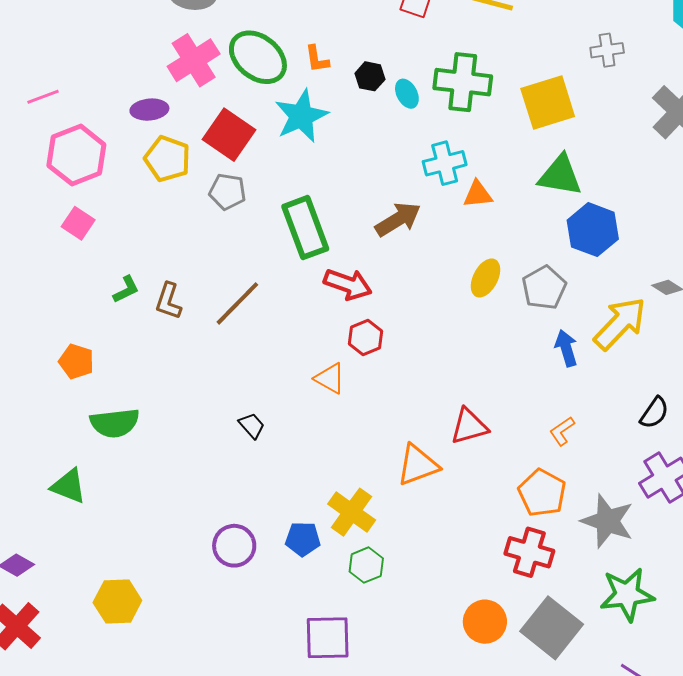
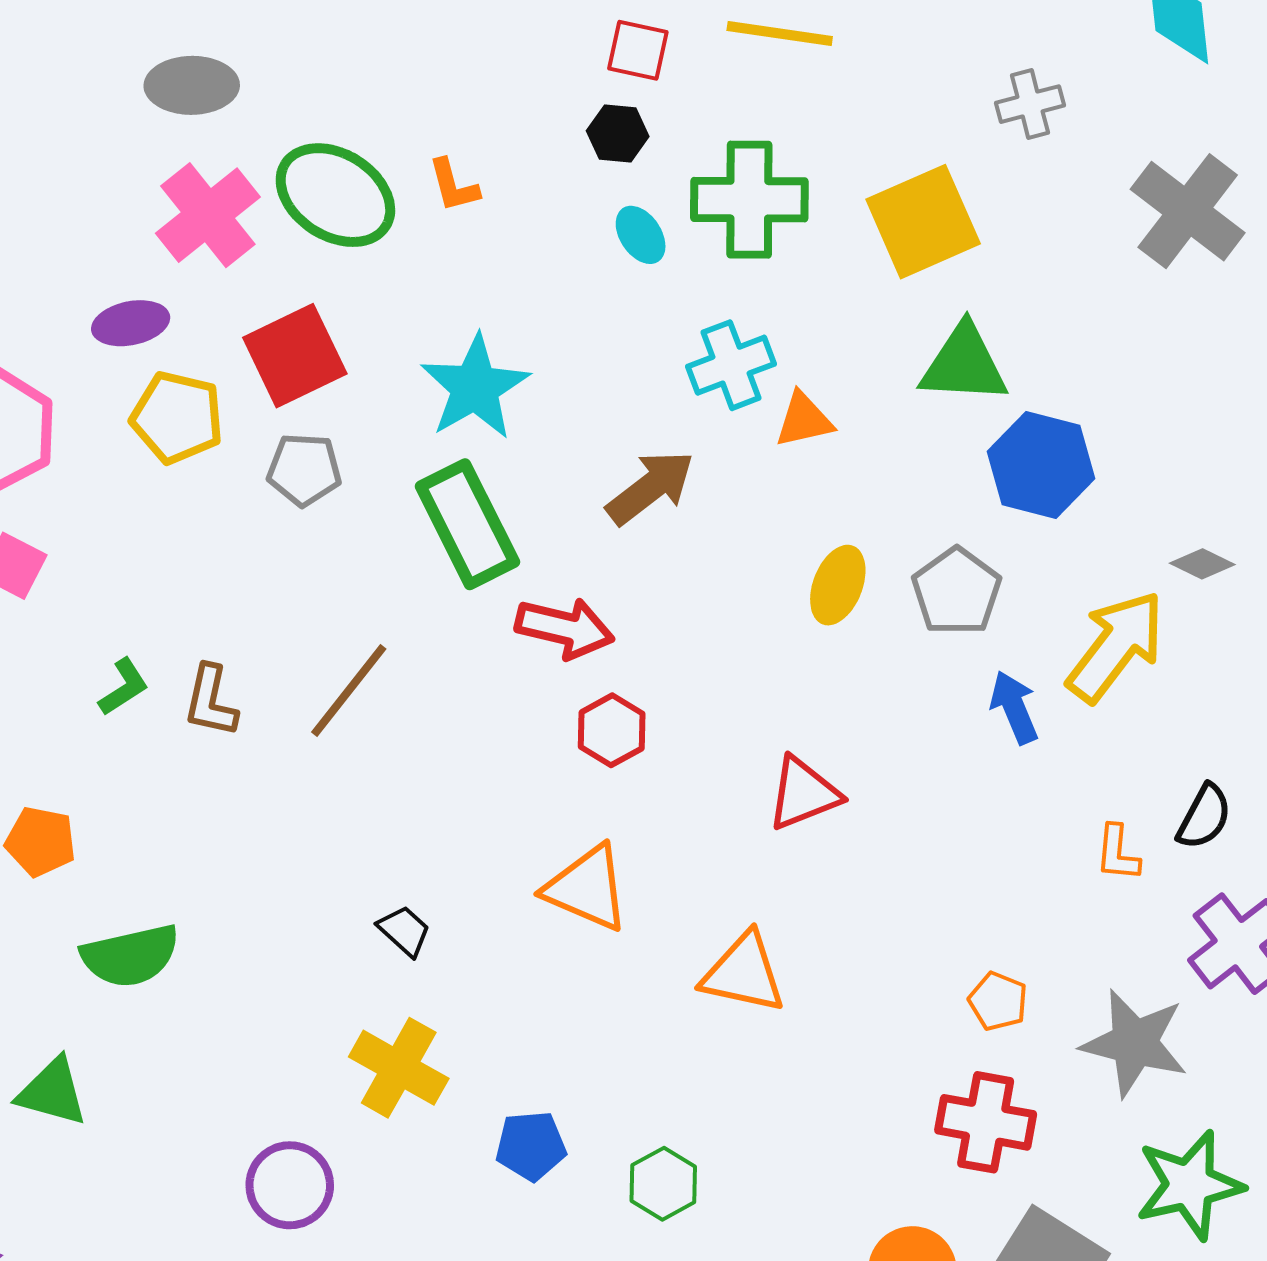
black hexagon: (370, 76) -> (618, 134), moved
cyan star: (301, 116) -> (475, 387), moved
red square: (229, 135) -> (295, 356), turned 36
orange triangle: (330, 378) -> (587, 888), moved, size x1.4
red triangle: (469, 426) -> (803, 794), moved
orange L-shape: (562, 431) -> (1118, 853), moved, turned -44
orange triangle: (418, 465) -> (744, 973), turned 39
orange pentagon: (542, 493) -> (998, 1001), size x0.6
yellow cross: (352, 512) -> (399, 1068), moved
purple circle: (234, 546) -> (290, 1185), moved

